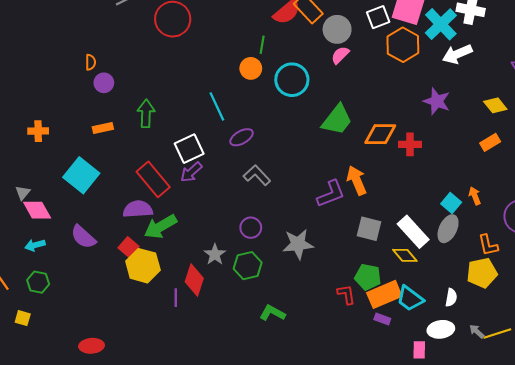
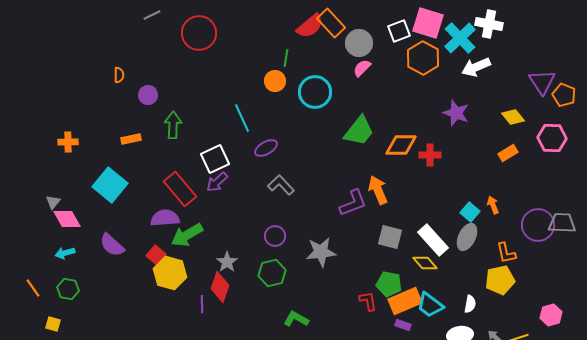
purple circle: (104, 83) -> (148, 95), moved
gray star: (215, 254) -> (227, 262), moved

